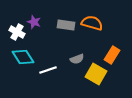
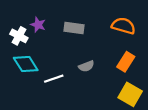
orange semicircle: (92, 23) -> (123, 26), moved
yellow square: (96, 74) -> (130, 94), moved

